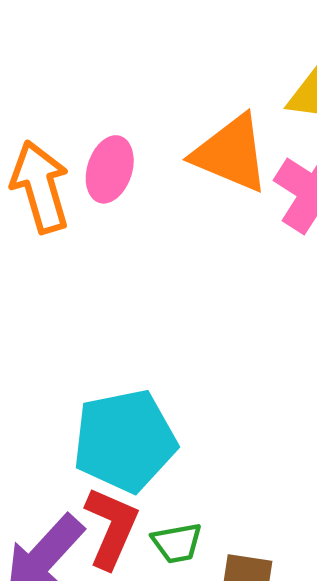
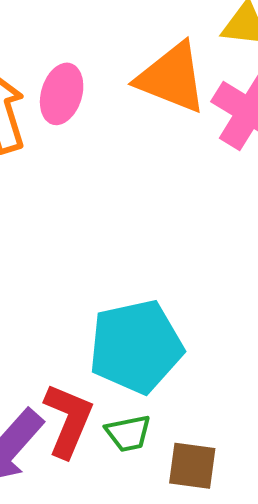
cyan pentagon: (125, 441) -> (136, 347), moved

